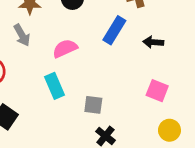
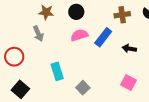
pink semicircle: (65, 48) -> (79, 35), moved
gray square: (93, 105) -> (83, 88), turned 32

